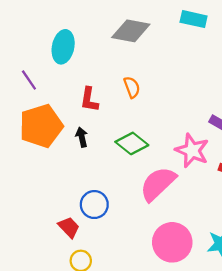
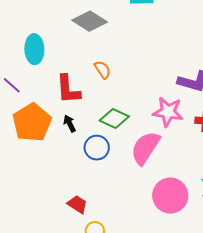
gray diamond: (131, 31) -> (90, 21), turned 36
red L-shape: (89, 100) -> (68, 89), size x1.4
blue circle: (94, 205) -> (97, 148), moved

